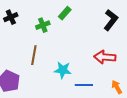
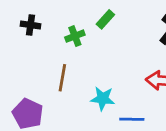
black cross: (11, 17) -> (31, 25), turned 32

